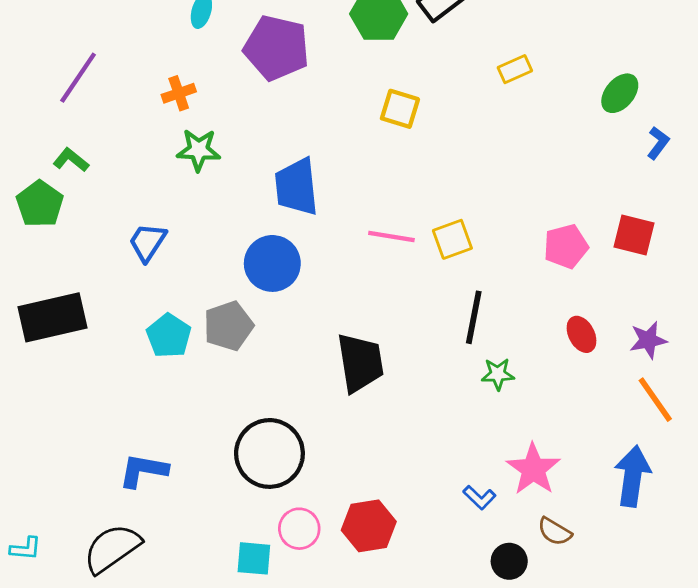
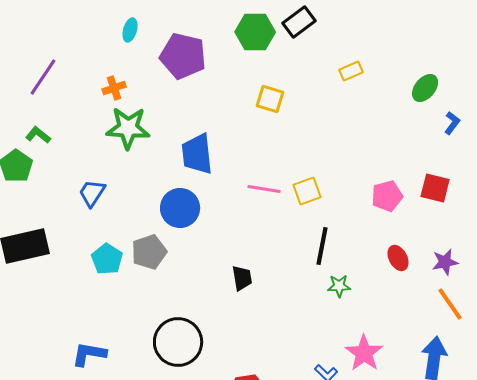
green star: (199, 150) -> (128, 128), size x1.4
black trapezoid: (360, 363) -> (242, 278), size x0.6

